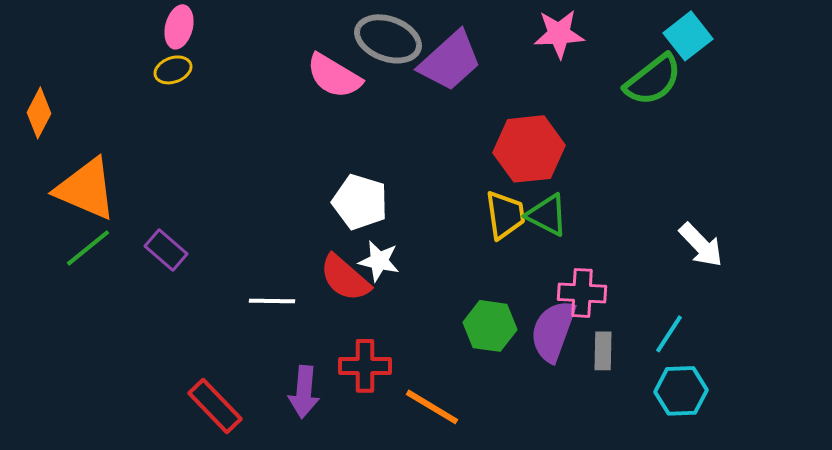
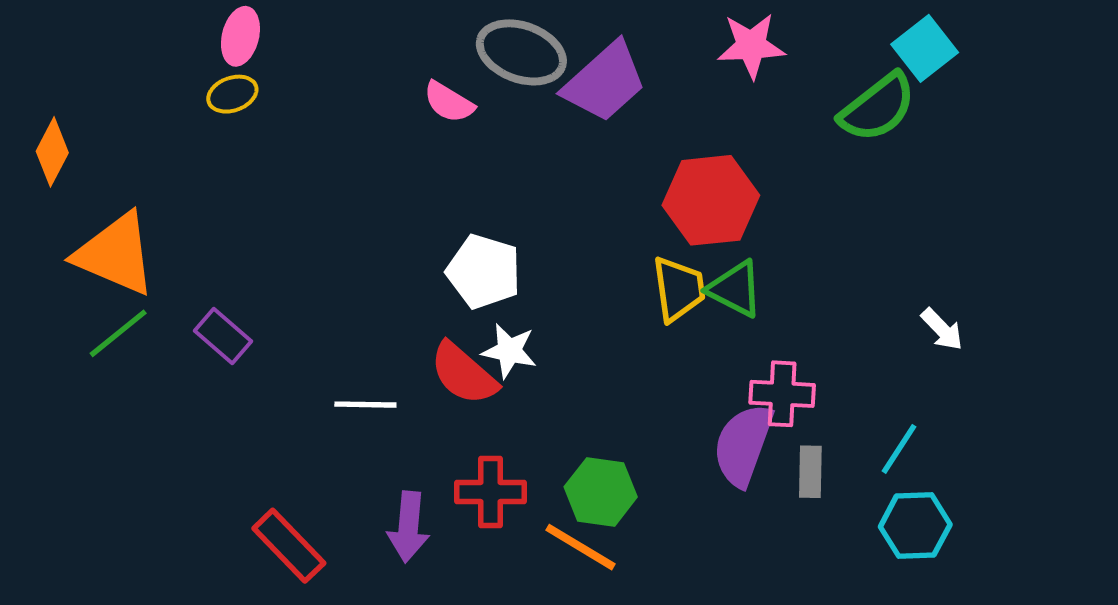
pink semicircle: (334, 76) -> (449, 102), size x0.7
white arrow: (701, 245) -> (942, 329), size x0.7
green hexagon: (490, 326) -> (601, 492), moved

